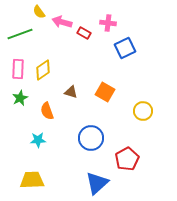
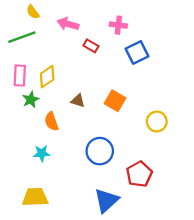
yellow semicircle: (39, 12) -> (33, 12), moved
red rectangle: (84, 33) -> (91, 46), moved
green star: (20, 98) -> (31, 100), moved

